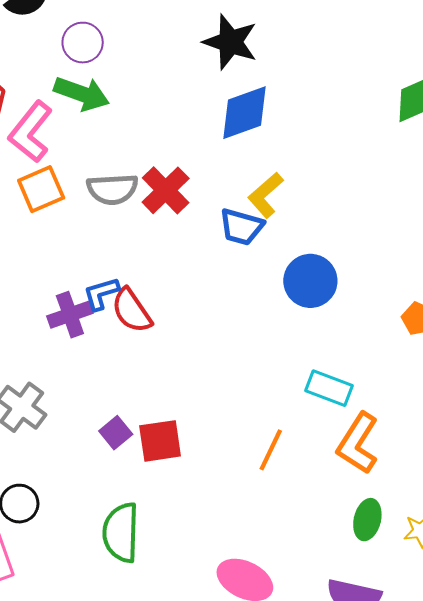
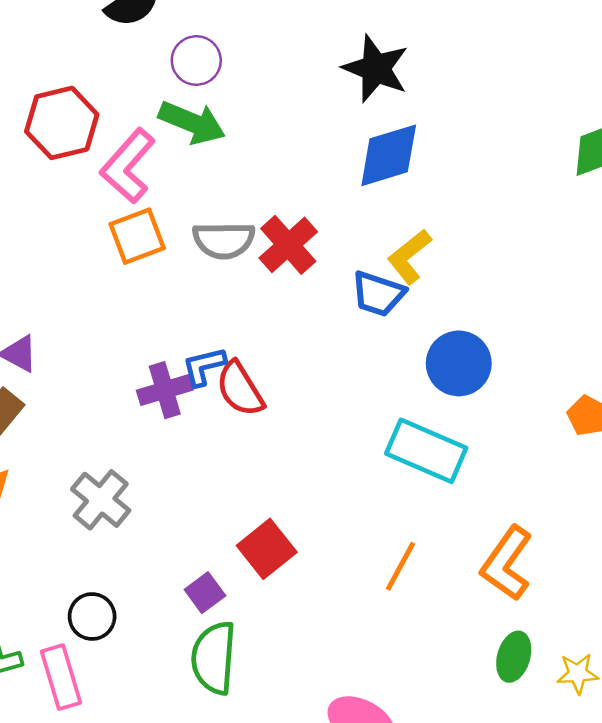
cyan rectangle: (329, 388) -> (426, 451), moved, size x1.4
purple square: (116, 433) -> (205, 593), moved
red square: (160, 441) -> (267, 549), turned -33

